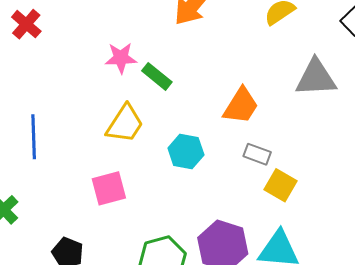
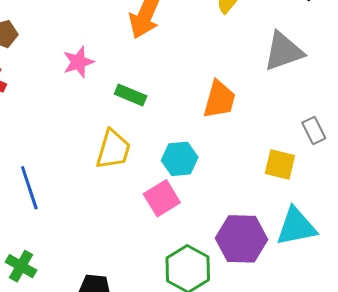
pink star: (121, 58) -> (78, 62), moved
gray rectangle: (257, 154) -> (314, 131), moved, turned 60
pink square: (109, 188) -> (162, 198), moved

